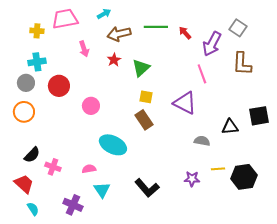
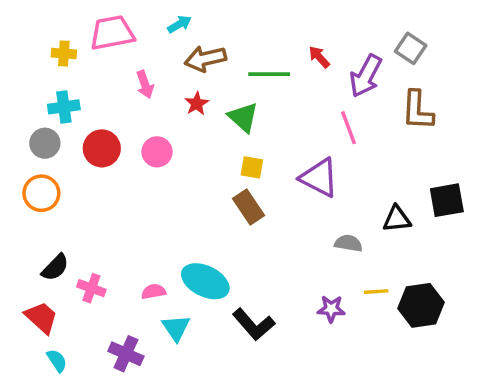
green line: (156, 27) -> (269, 74), moved
green triangle: (141, 68) -> (243, 117), turned -36
pink circle: (91, 106) -> (157, 152), moved
cyan ellipse: (113, 145) -> (205, 281), moved

